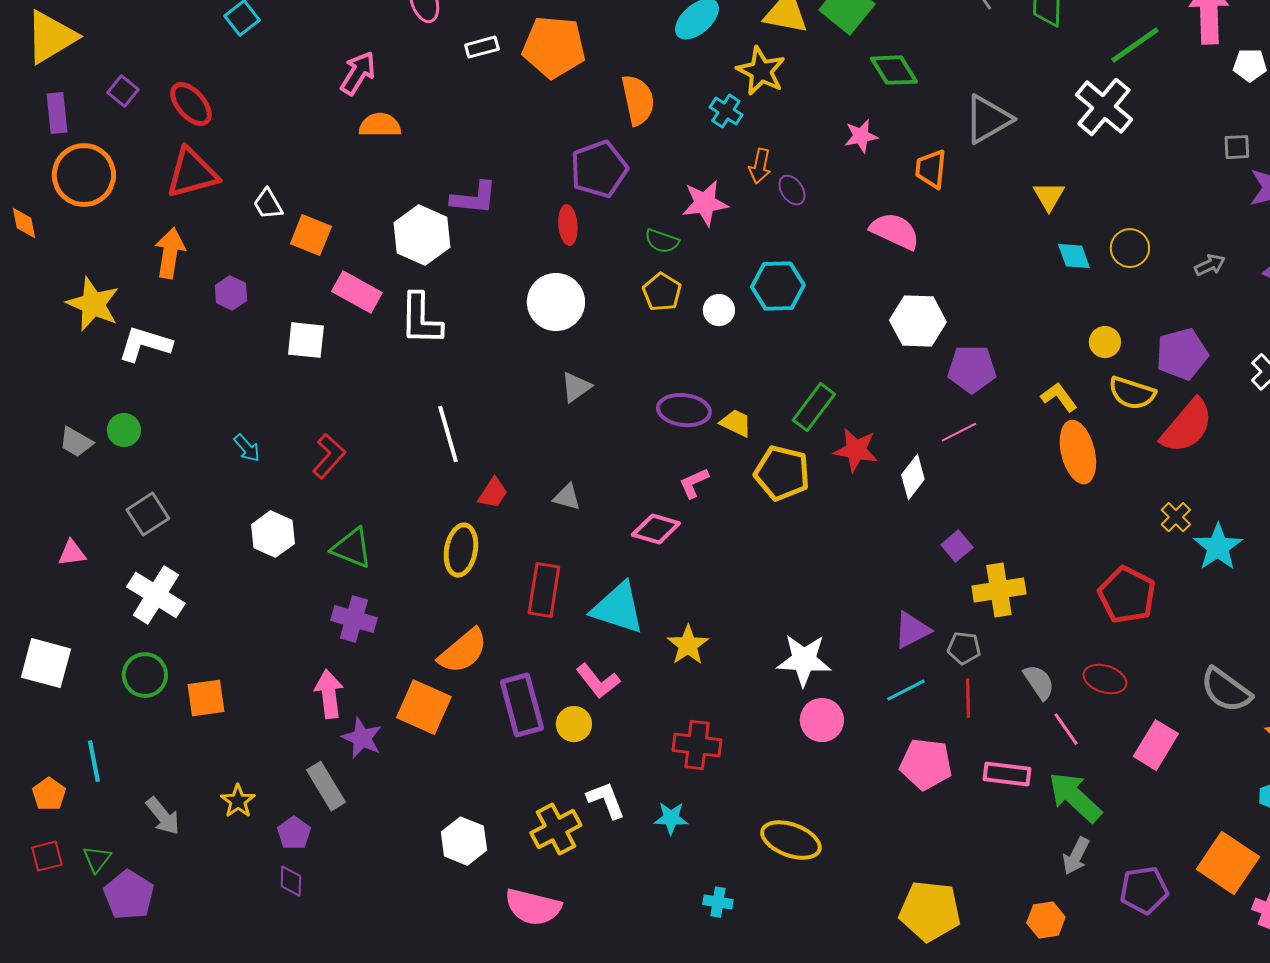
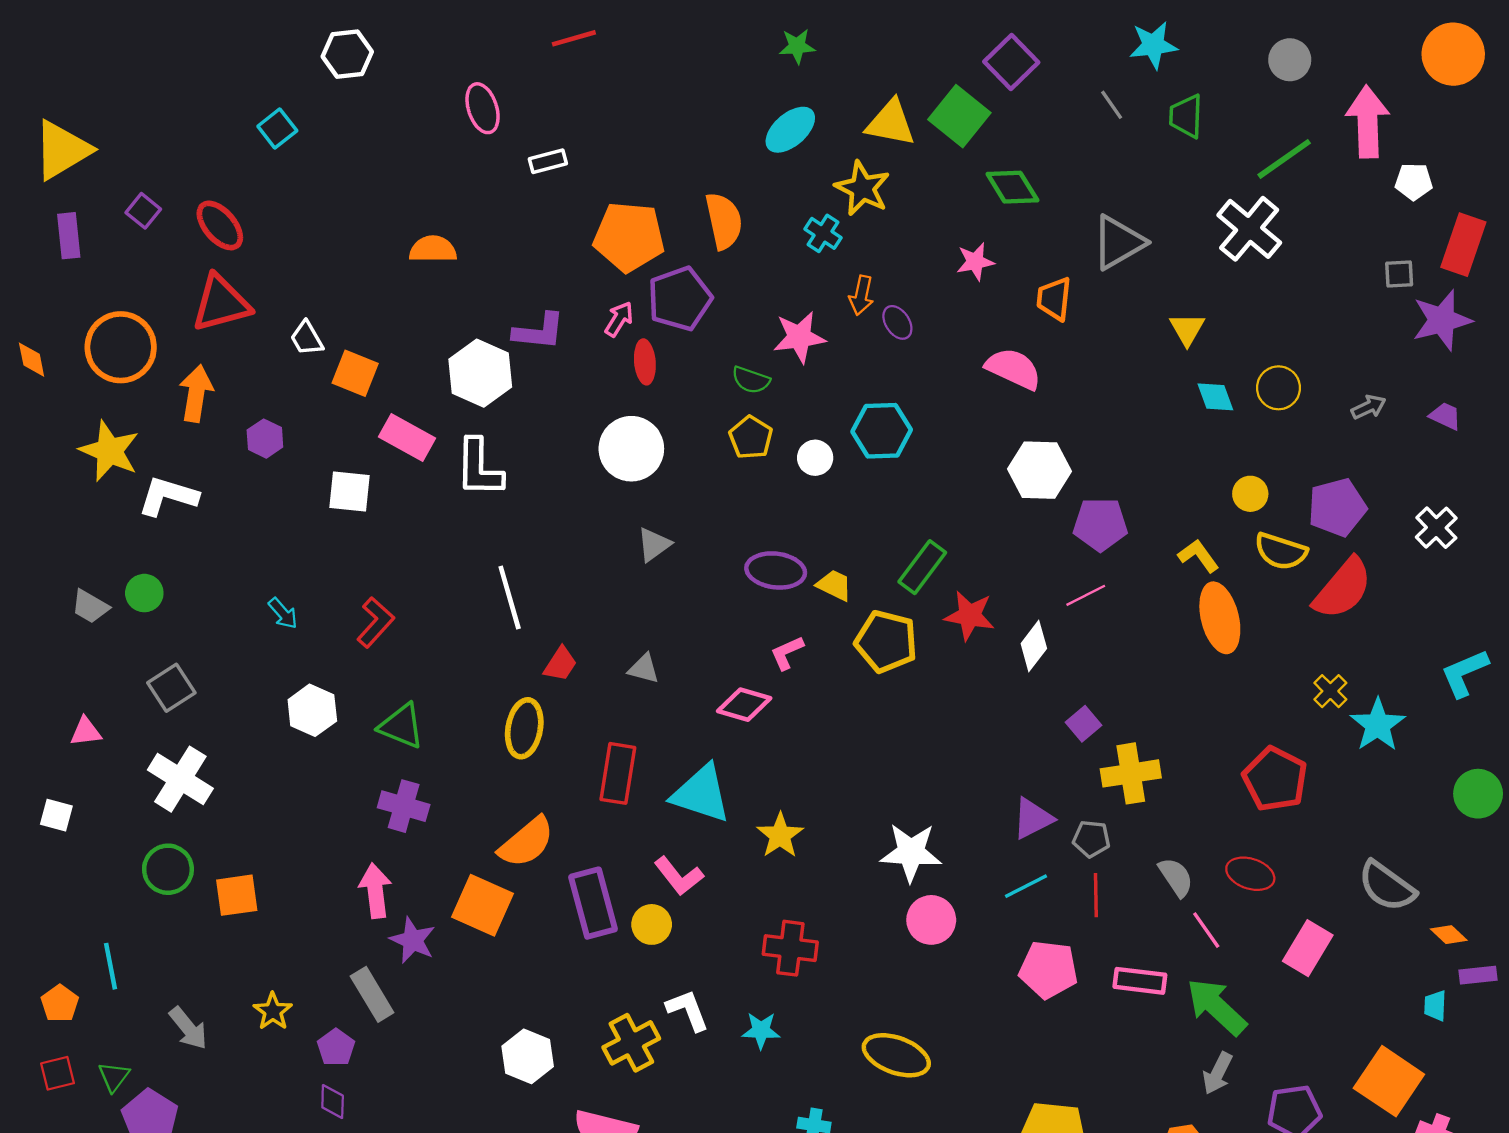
orange pentagon: (554, 47) -> (629, 237), moved
pink arrow: (358, 73) -> (619, 319), moved, size x0.7
orange circle: (84, 175) -> (121, 347), moved
white square: (46, 663) -> (56, 815), moved, size x0.6

